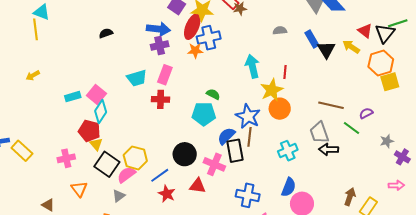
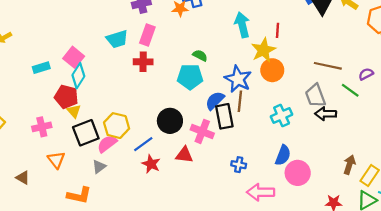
cyan rectangle: (73, 97) -> (41, 68), moved
black square: (107, 164) -> (86, 133), turned 35
blue cross: (248, 195) -> (239, 165), size x0.6

